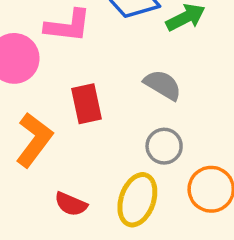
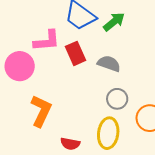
red rectangle: (86, 104) -> (76, 53), moved

